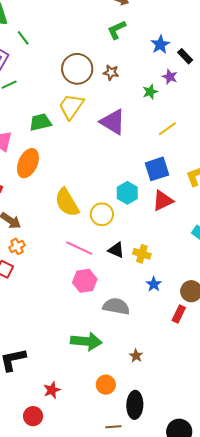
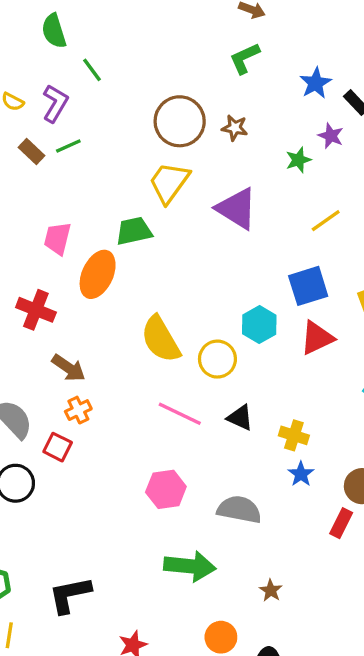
green trapezoid: (40, 122) -> (134, 231), moved
yellow cross: (142, 254) -> (294, 435), moved
pink hexagon: (85, 281) -> (166, 489), moved

